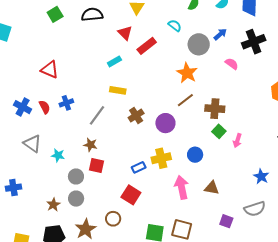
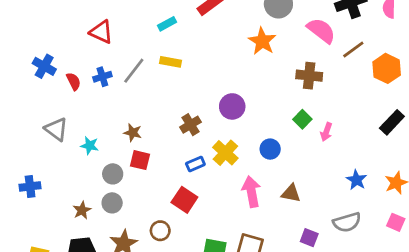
pink semicircle: (232, 64) -> (321, 31), size x1.6
red triangle: (50, 70) -> (101, 32), moved
brown line: (185, 100) -> (353, 50), moved
blue cross: (23, 107) -> (44, 66), moved
brown cross: (215, 109) -> (309, 76), moved
gray line: (97, 115) -> (134, 71), moved
brown cross: (136, 115) -> (191, 125), moved
yellow cross: (161, 158) -> (225, 153), turned -36

